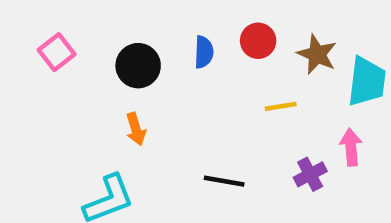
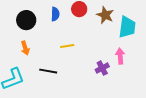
yellow line: (281, 106) -> (67, 46), moved
black line: (224, 181) -> (48, 71), moved

